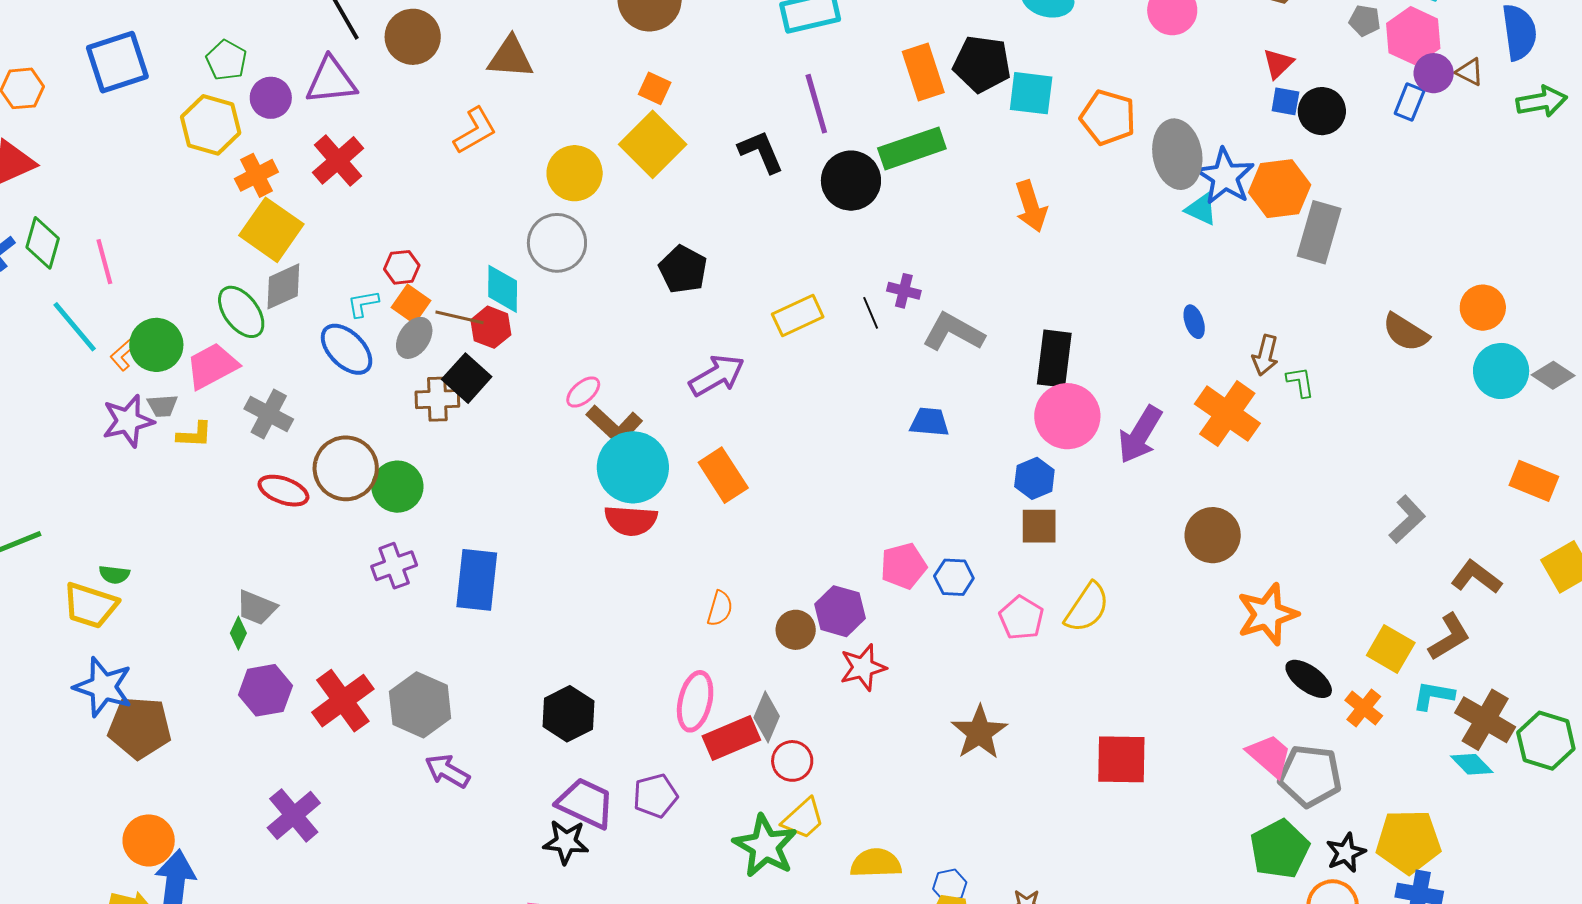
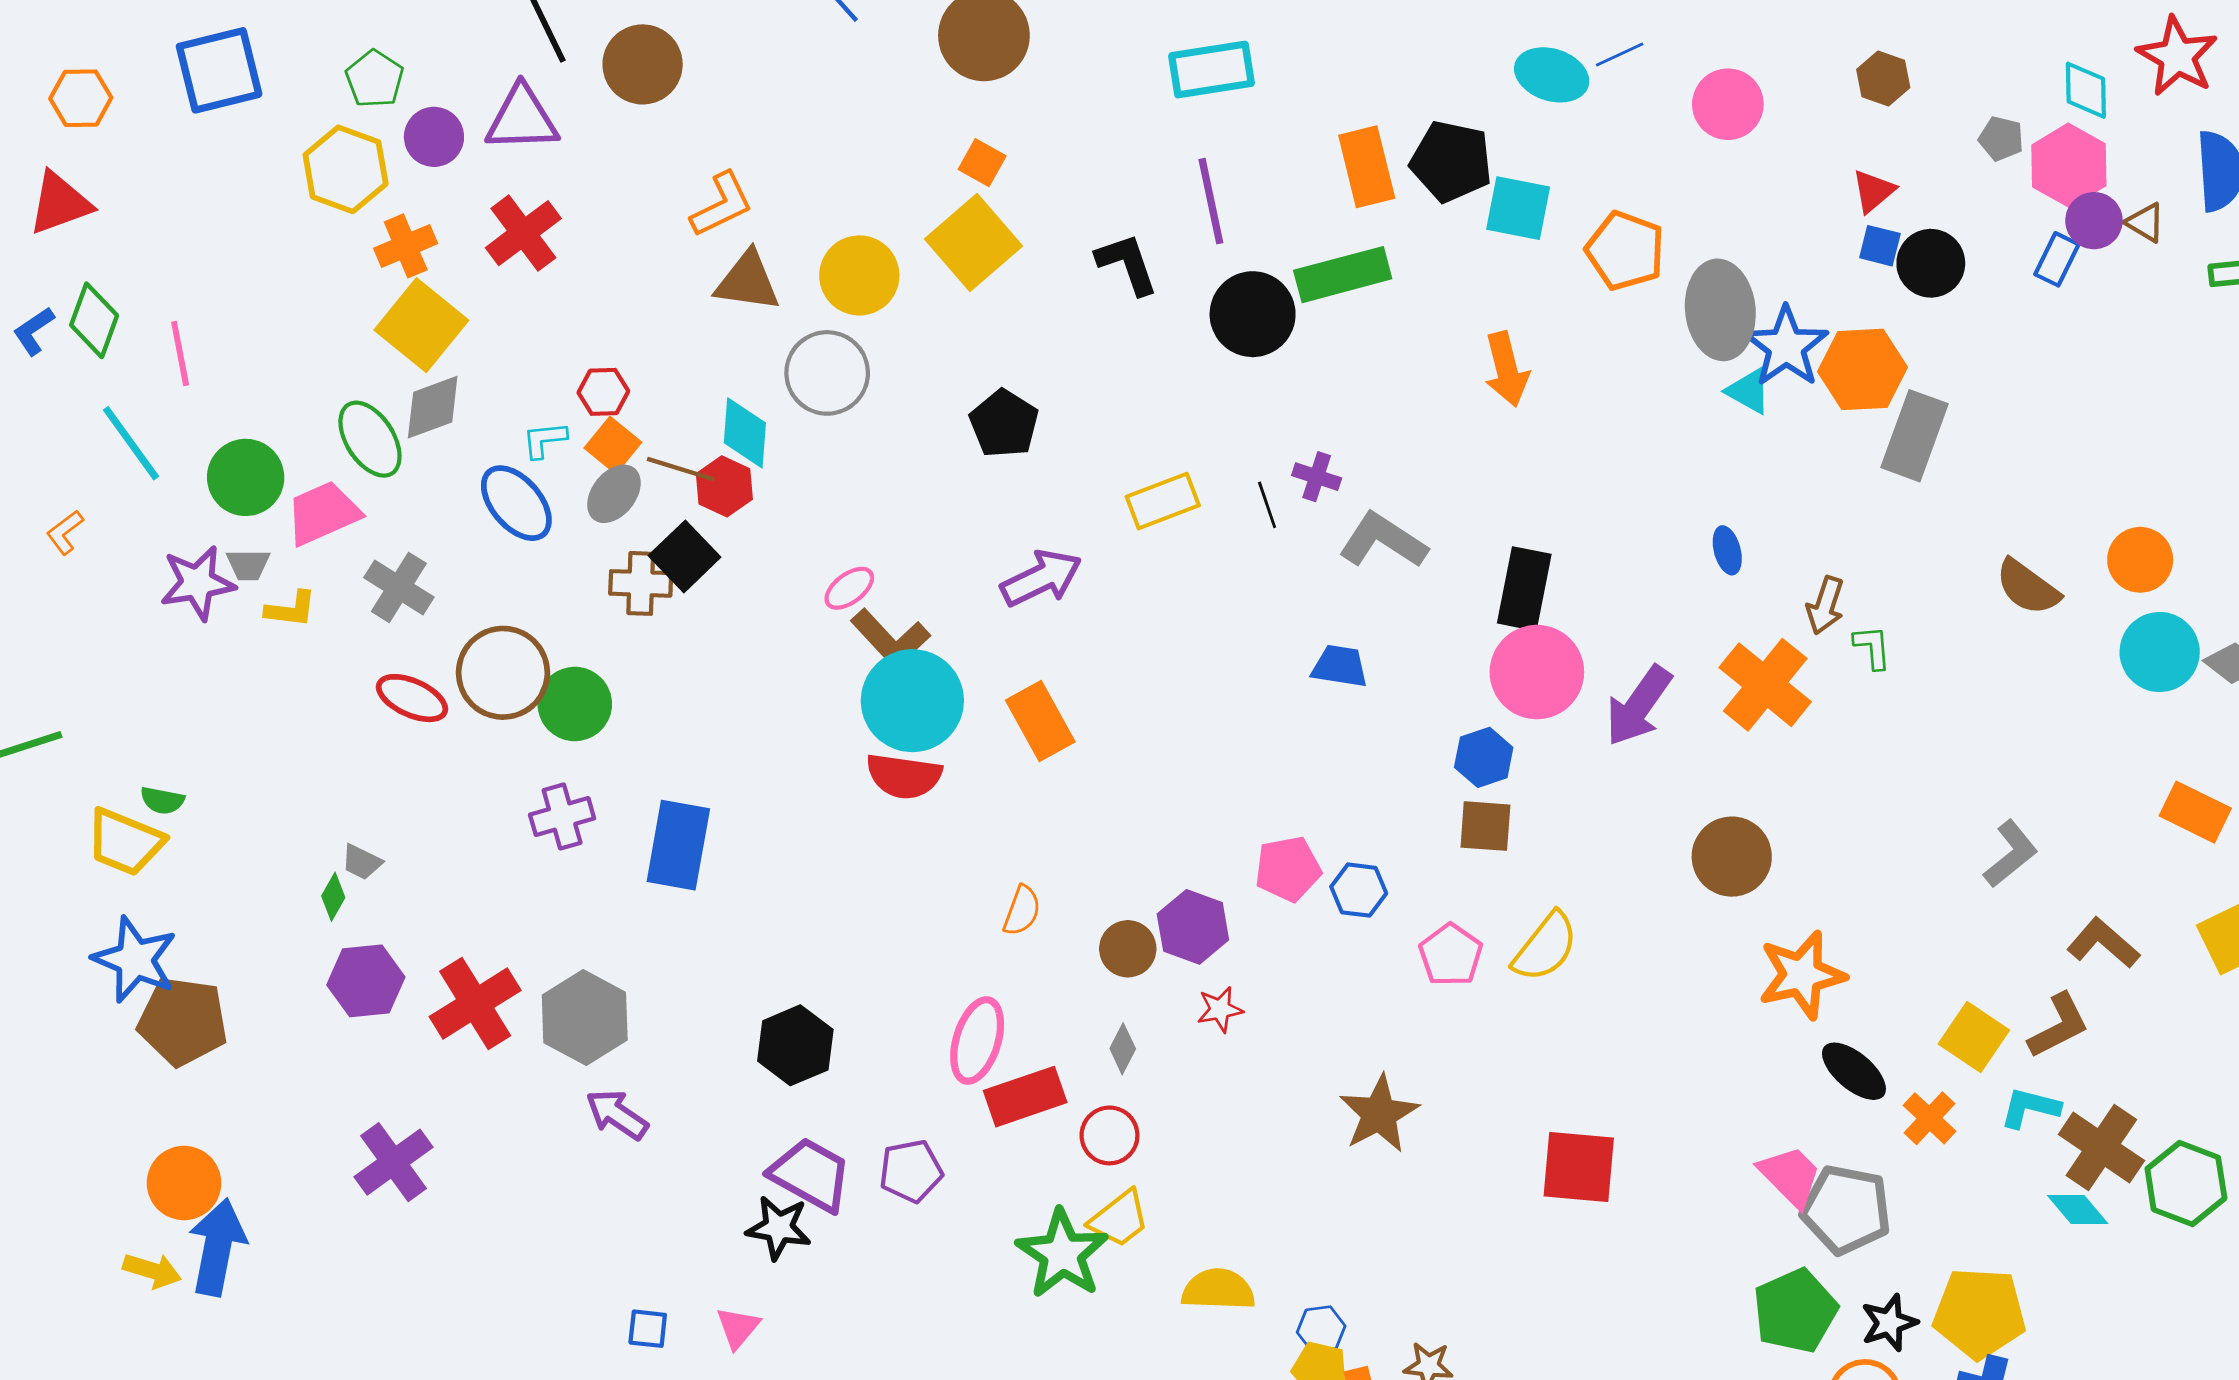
brown triangle: (510, 57) -> (748, 281), moved
orange L-shape: (123, 355) -> (65, 532), moved
gray trapezoid: (257, 608) -> (362, 862), size x0.7
red star: (863, 667) -> (1220, 1009), size x0.7
gray diamond: (767, 717) -> (1123, 1049), moved, size x0.7

